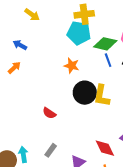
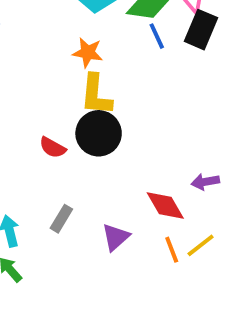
black circle: (85, 93) -> (99, 133), moved
yellow L-shape: (102, 96) -> (96, 95), moved

